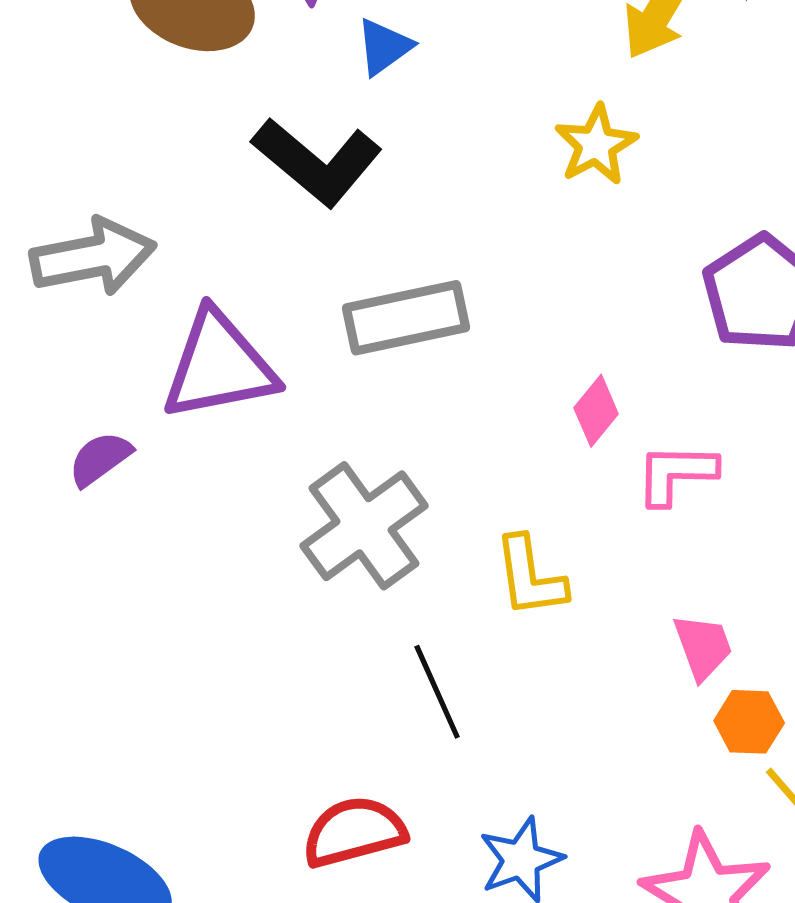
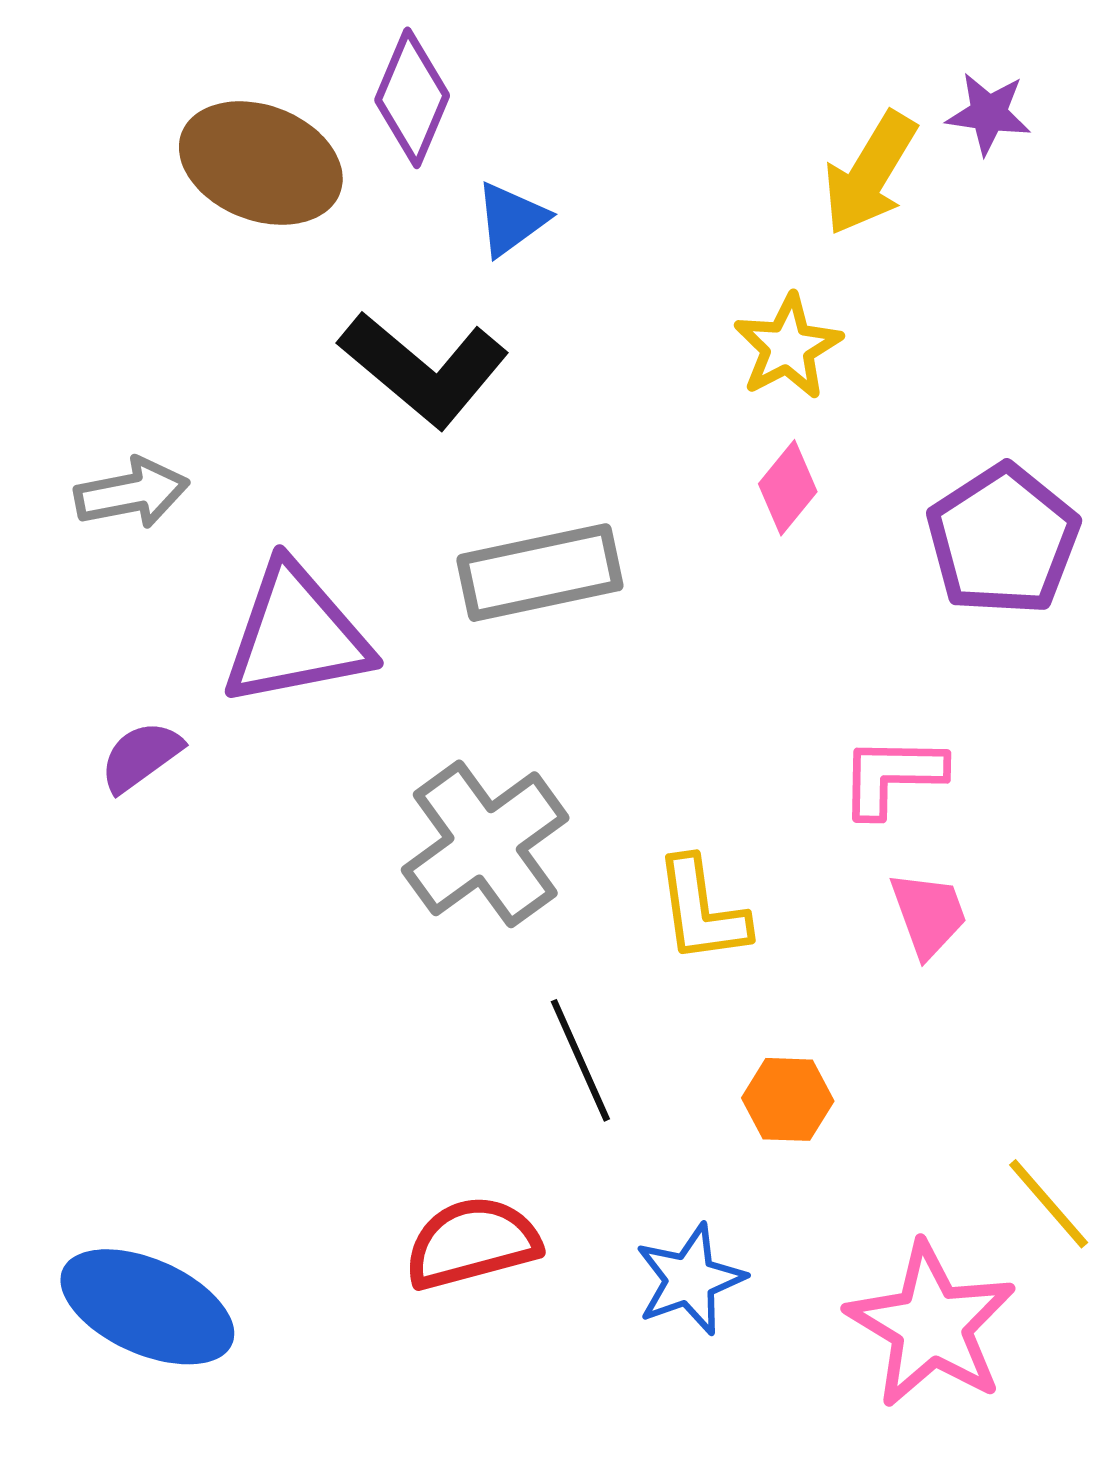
gray arrow: (93, 257) -> (132, 493), size x0.7
pink diamond: (596, 411) -> (788, 488), moved
pink trapezoid: (703, 647) -> (929, 914), moved
orange hexagon: (749, 722) -> (788, 1099), moved

